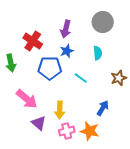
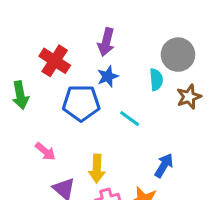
gray circle: (103, 22) -> (178, 55), moved
brown star: (119, 78) -> (189, 97), moved
pink arrow: (27, 99) -> (45, 151), size x0.6

